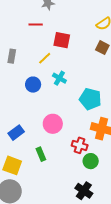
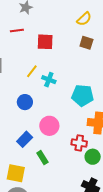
yellow line: (45, 58) -> (32, 71), moved
blue circle: (33, 85) -> (25, 102), moved
blue rectangle: (16, 133) -> (25, 139), moved

